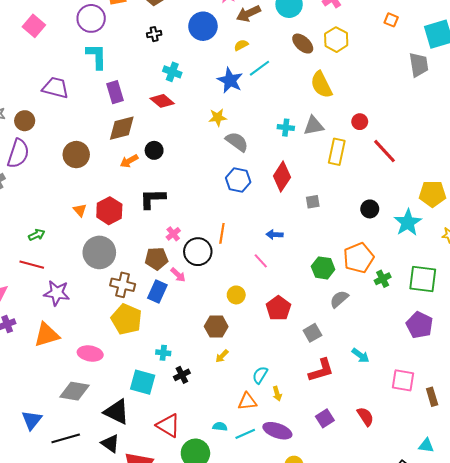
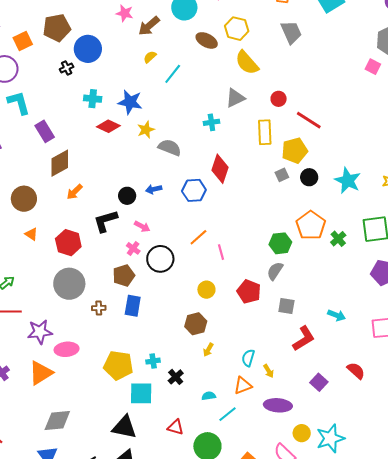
blue circle: (203, 26) -> (88, 49), moved
gray trapezoid: (419, 65) -> (291, 32), moved
blue star: (230, 80) -> (130, 102), moved
yellow semicircle: (321, 85) -> (247, 63), moved
red diamond: (162, 101) -> (108, 126), moved
gray triangle: (314, 126) -> (235, 98), moved
black circle: (154, 150) -> (127, 196), moved
blue hexagon: (238, 180) -> (194, 190), moved
yellow pentagon: (433, 194) -> (295, 151), moved
gray square: (313, 202) -> (282, 175), moved
orange triangle: (80, 210) -> (31, 234), moved
orange line: (222, 233) -> (198, 237), moved, turned 54
blue arrow: (275, 235) -> (154, 189), moved
pink line: (261, 261) -> (221, 252), turned 42
pink arrow: (178, 275) -> (142, 226), moved
brown cross: (123, 285) -> (99, 308), size x0.6
gray semicircle: (339, 299) -> (275, 271), moved
yellow pentagon: (126, 319) -> (118, 365), moved
gray square: (312, 333) -> (286, 306), turned -36
pink ellipse: (90, 354) -> (67, 349), moved
gray diamond: (74, 391) -> (57, 420), moved
red triangle: (168, 426) -> (176, 427), size x0.7
cyan semicircle: (220, 427) -> (209, 396), moved
cyan line: (245, 434) -> (228, 414), moved

